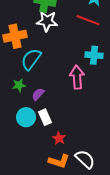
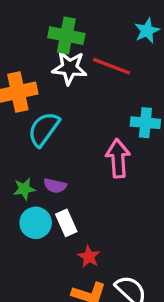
red line: (88, 20) -> (111, 66), moved
green star: (19, 85) -> (24, 189), moved
purple semicircle: (38, 94) -> (55, 186), turned -120

